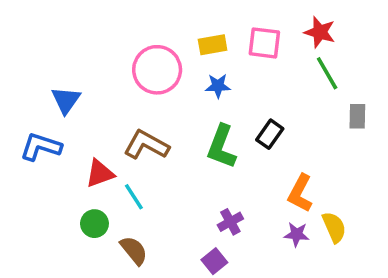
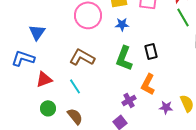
black rectangle: (270, 134) -> (151, 51), turned -49
red triangle: (100, 174) -> (44, 79), moved
orange L-shape: (300, 193) -> (148, 84), moved
green circle: (94, 224) -> (48, 108), moved

